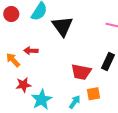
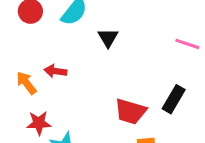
black triangle: (62, 26) -> (108, 38), size x0.6

